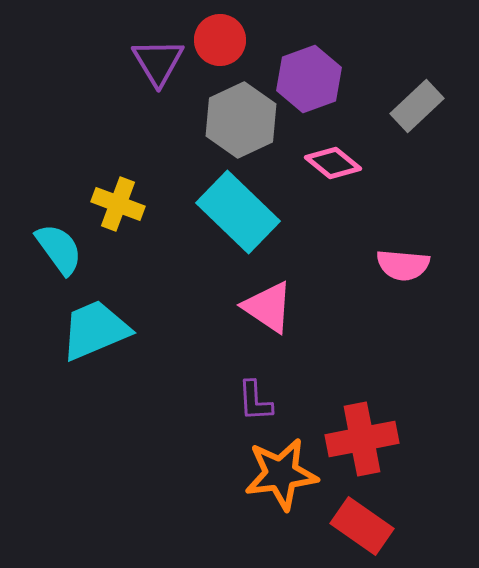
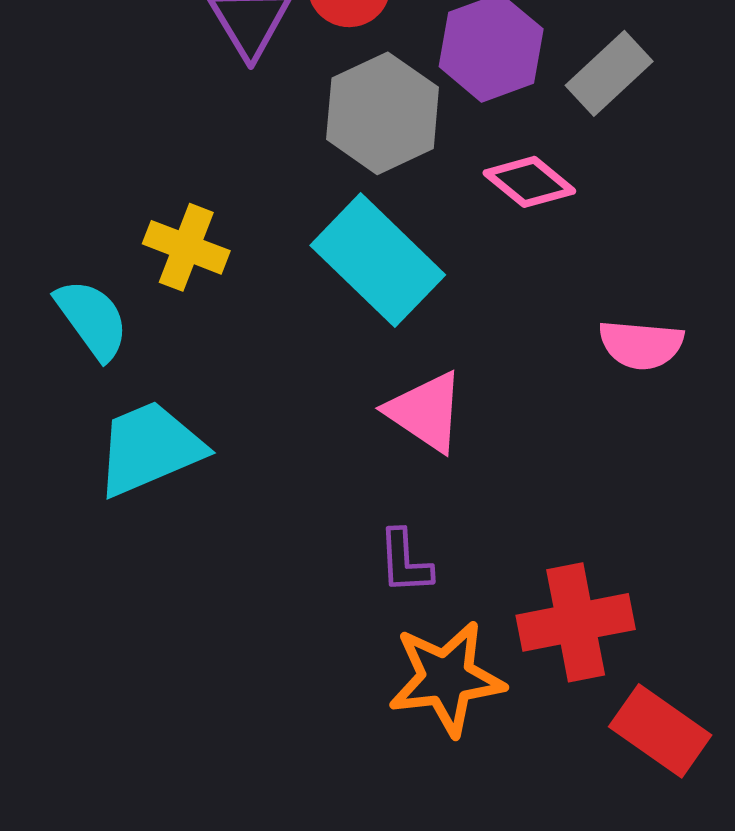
gray rectangle: (417, 106) -> (609, 73), moved
red rectangle: (362, 526) -> (660, 731), moved

